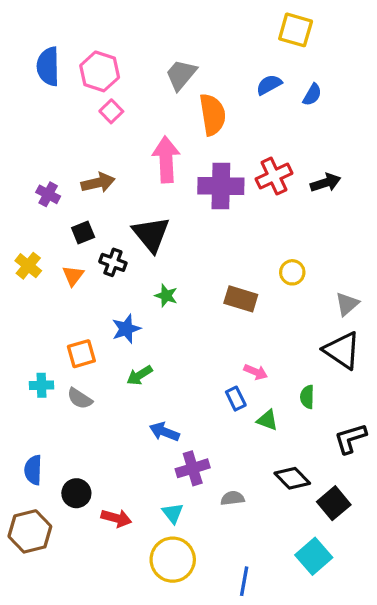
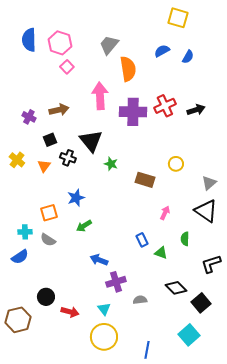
green star: (166, 296) -> (111, 164), moved
pink arrow: (256, 372) -> (165, 213), moved, turned -88
blue semicircle: (33, 470) -> (20, 257), moved, turned -126

